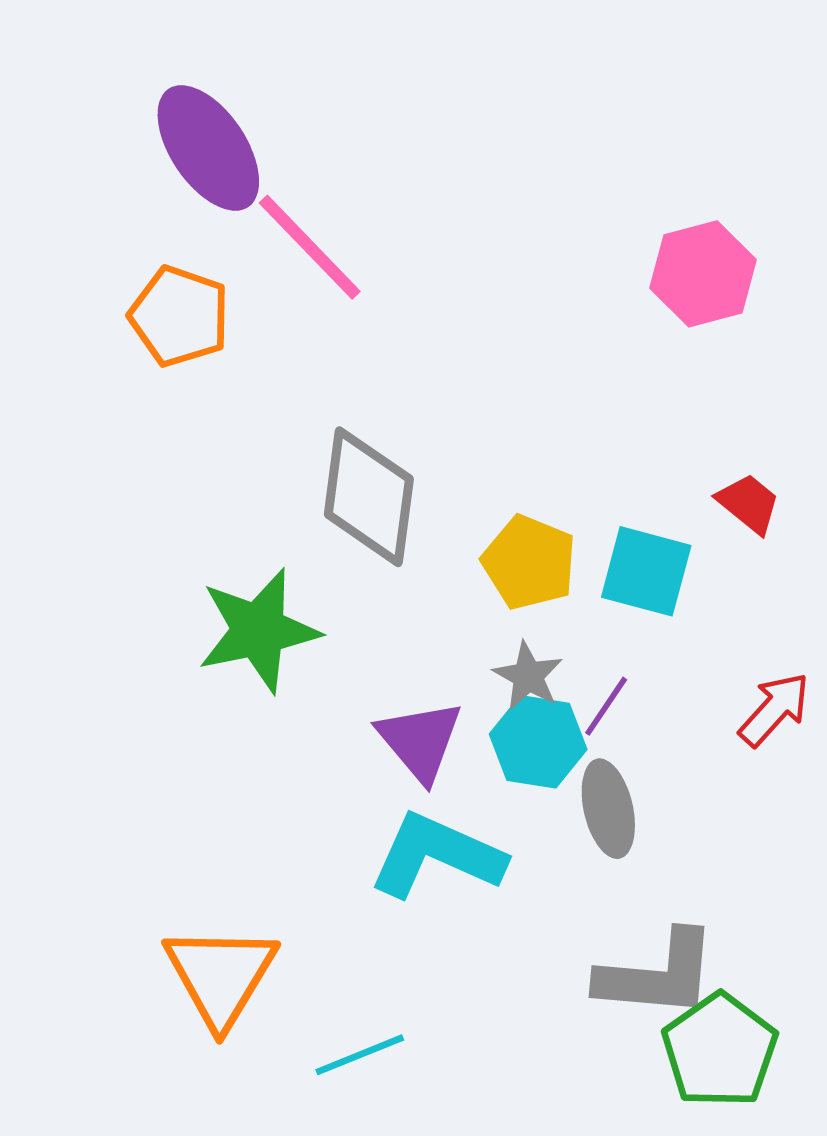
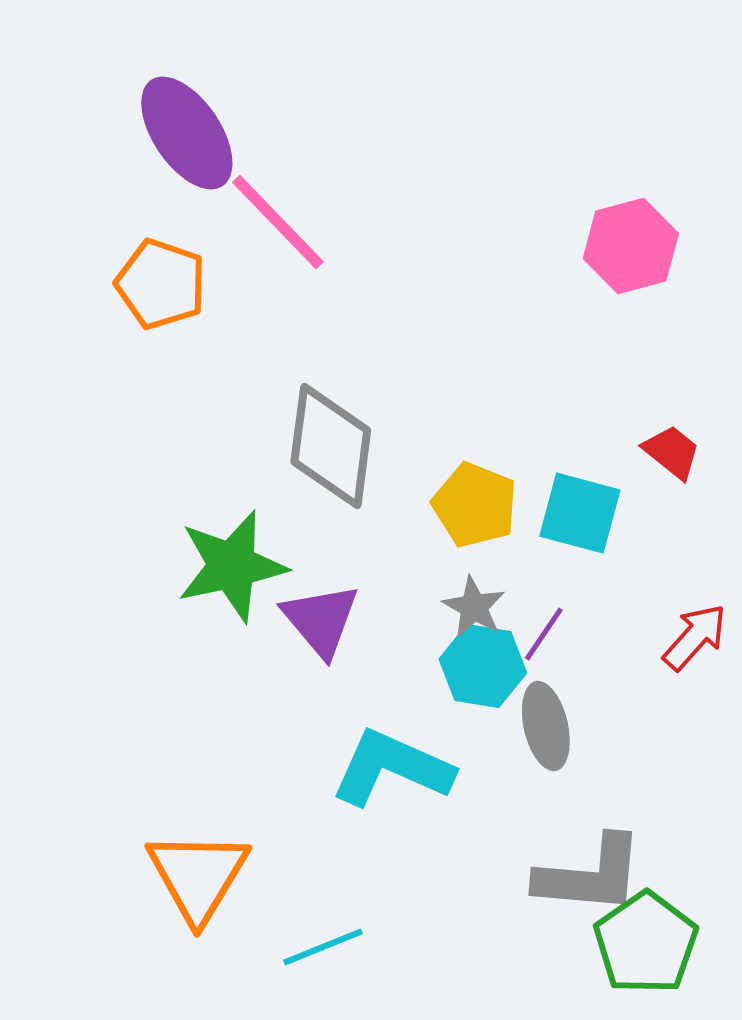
purple triangle: (420, 741) -> (321, 620), moved

